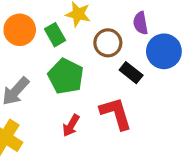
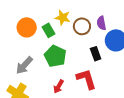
brown circle: (108, 43) -> (82, 26), moved
black rectangle: (131, 73) -> (96, 54), turned 32

